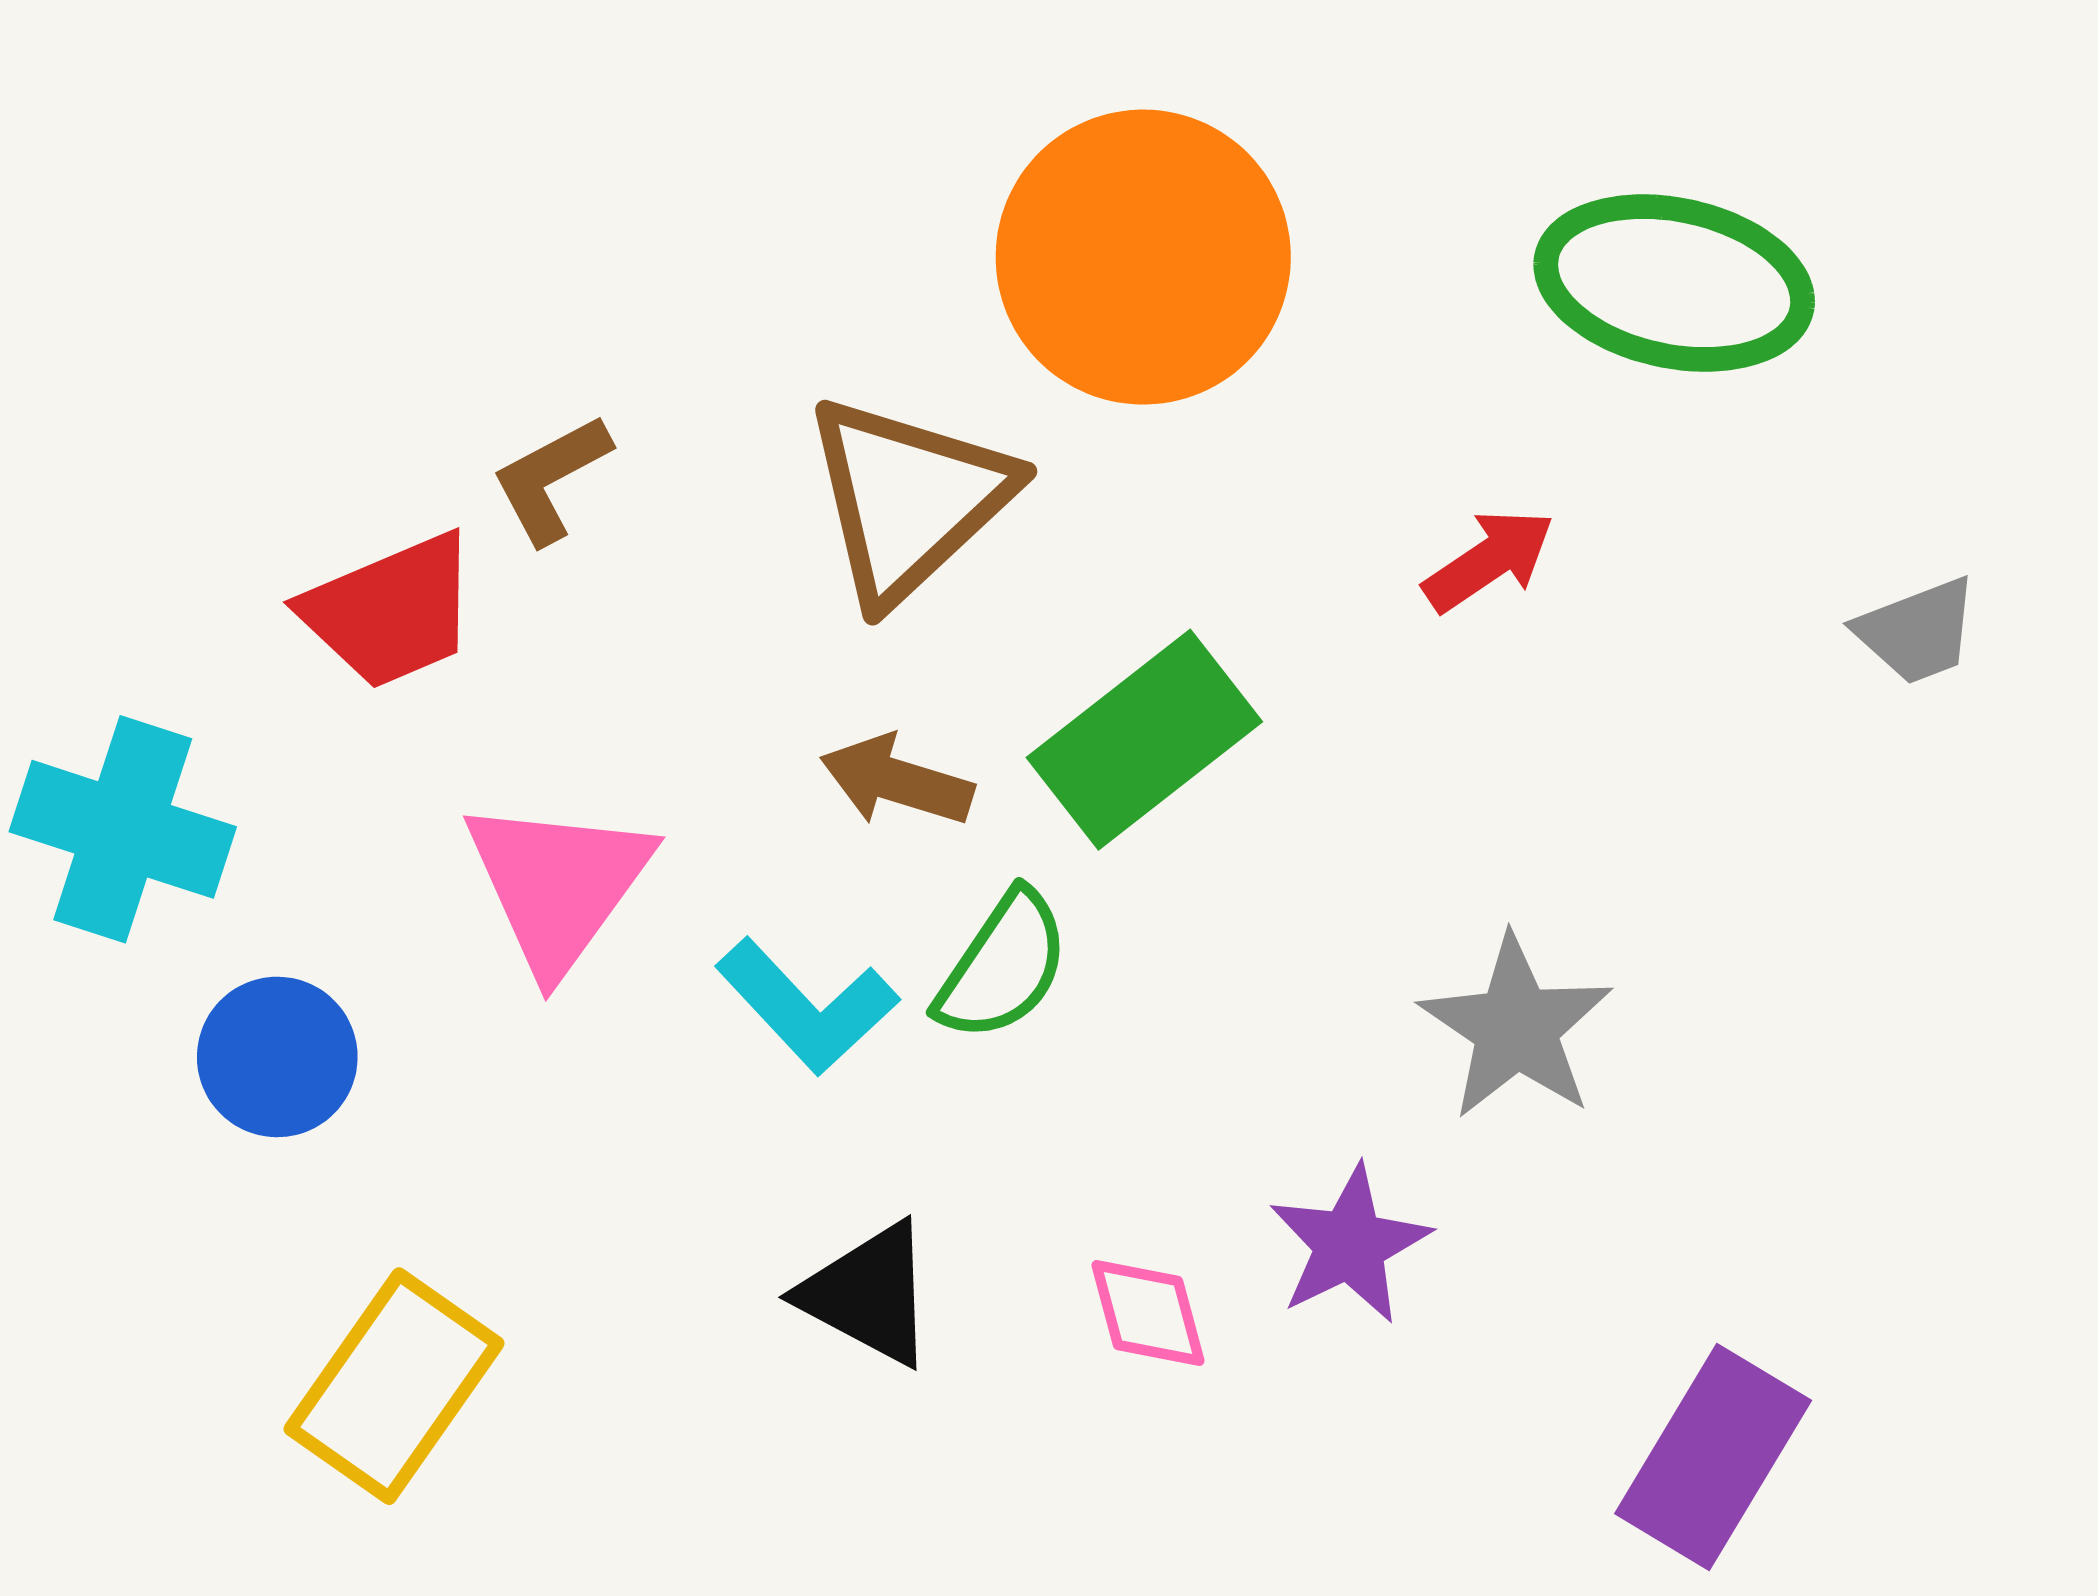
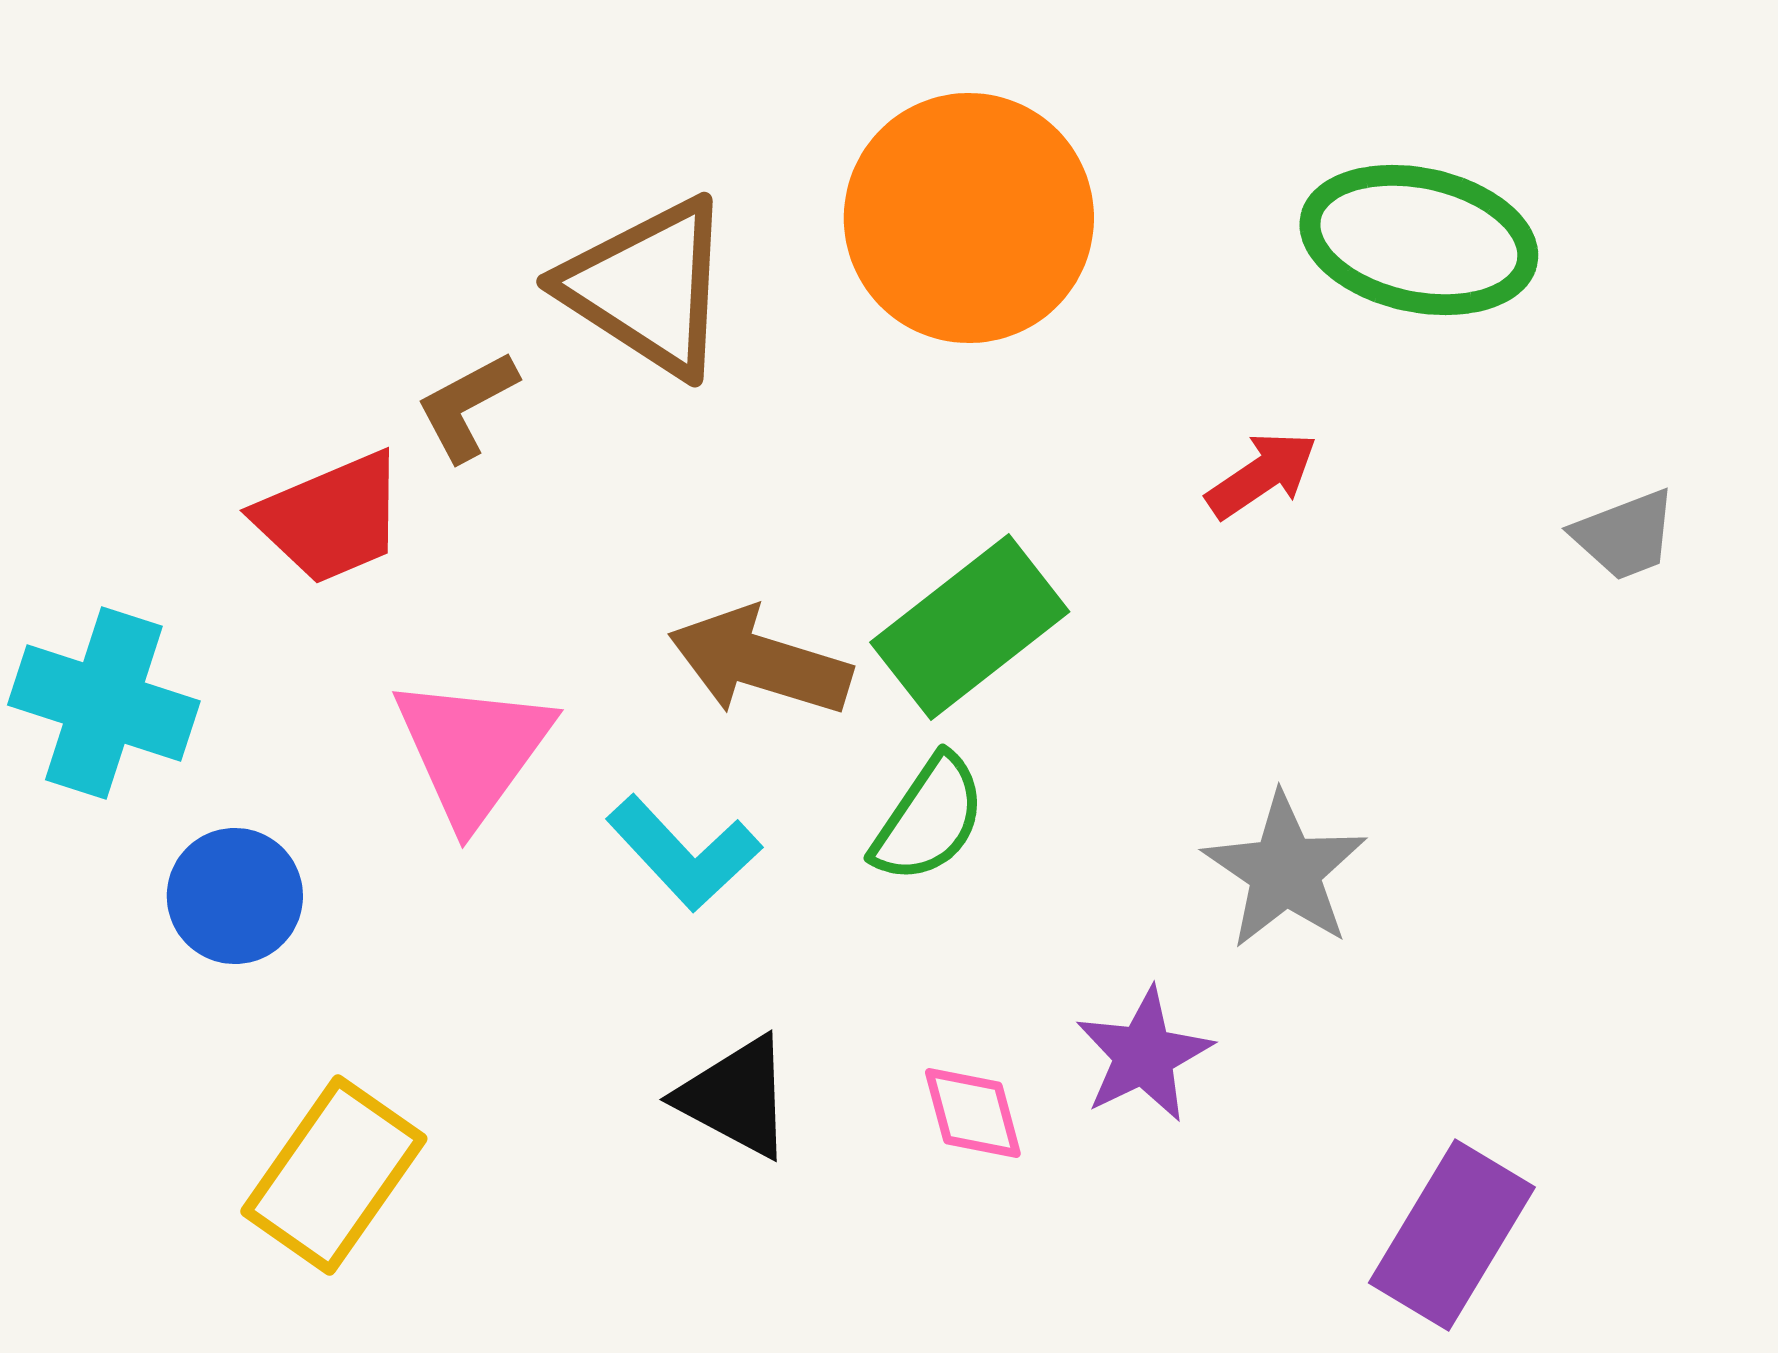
brown triangle: (908, 499) -> (648, 287), moved, turned -44
brown arrow: (897, 781) -> (760, 662), size x1.4
green semicircle: (1003, 966) -> (929, 819), moved

